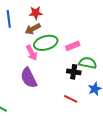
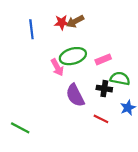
brown arrow: (33, 29) -> (75, 21), moved
purple semicircle: (29, 78) -> (75, 95), moved

